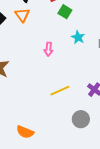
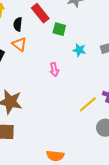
yellow line: (60, 91) -> (88, 104), moved

